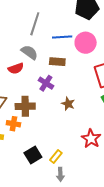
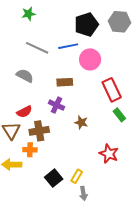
gray line: (35, 24) -> (37, 48), turned -75
blue line: (62, 37) -> (68, 46), moved
gray semicircle: (29, 52) -> (25, 76), moved
red semicircle: (16, 68) -> (24, 112), moved

